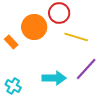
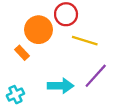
orange rectangle: (11, 42) -> (22, 53), moved
cyan cross: (13, 86) -> (15, 95), turned 35

